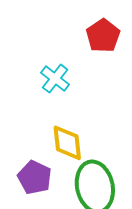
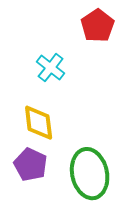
yellow diamond: (67, 143) -> (39, 123), moved

